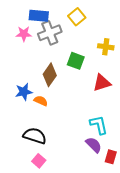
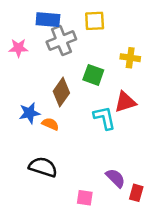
yellow square: (77, 17) -> (95, 21), turned 36
pink star: (24, 34) -> (18, 48), moved
cyan L-shape: (99, 125) -> (104, 118), moved
pink square: (39, 161) -> (85, 198), moved, turned -32

